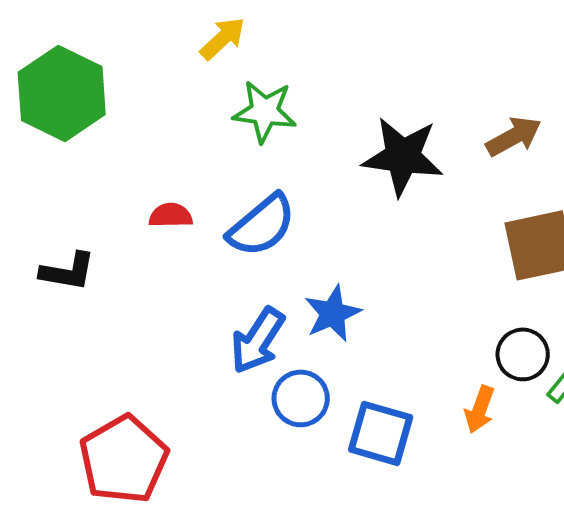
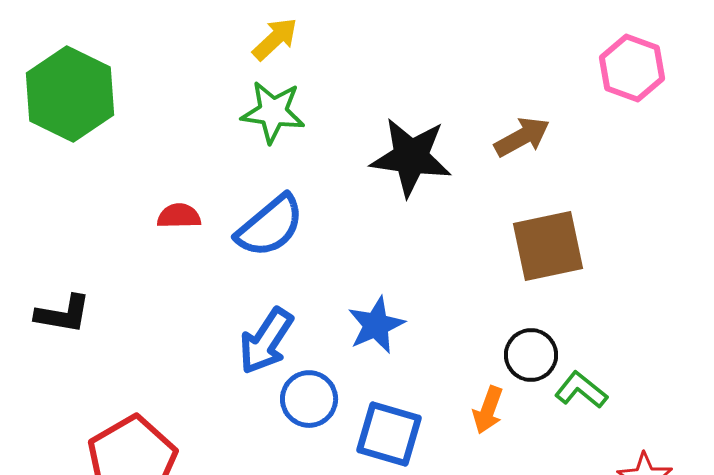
yellow arrow: (223, 38) -> (275, 39), moved
black L-shape: (68, 271) -> (63, 314), moved
blue star: (333, 313) -> (376, 325), moved

